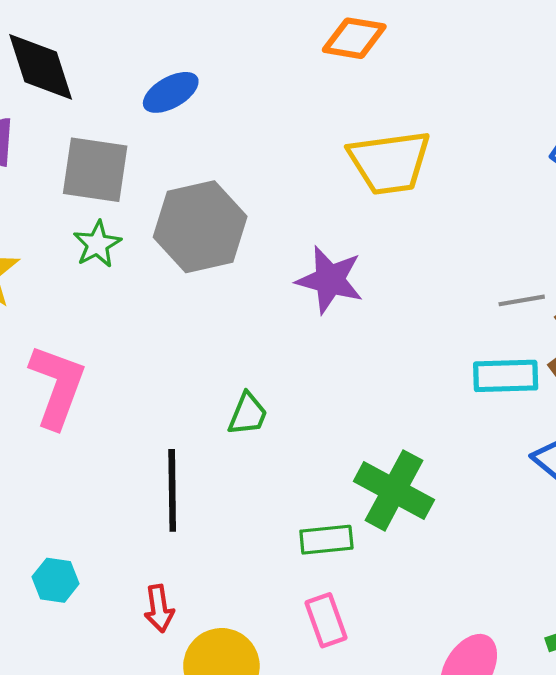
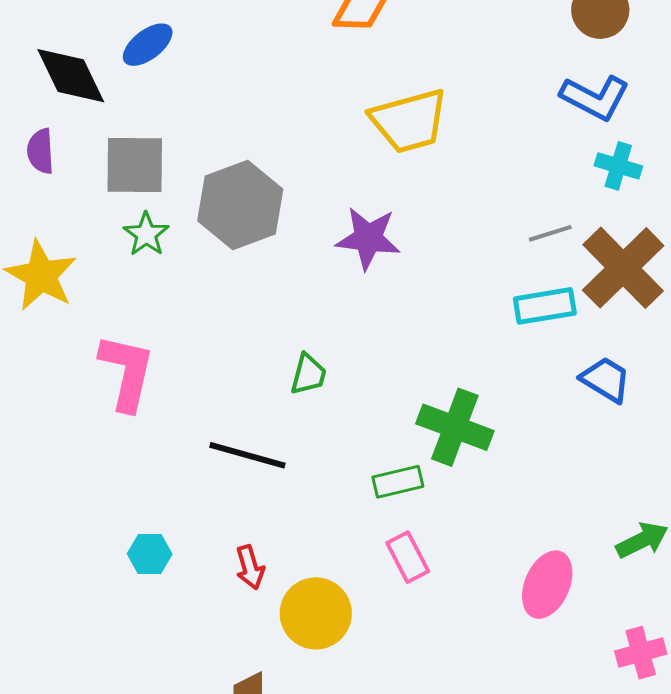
blue ellipse: (171, 92) -> (148, 45), moved
black line: (172, 490) -> (247, 455), turned -66

